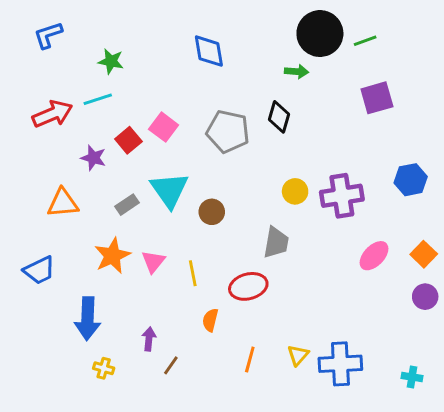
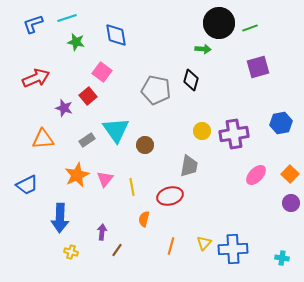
blue diamond: (209, 51) -> (116, 35), moved
cyan line: (98, 99) -> (67, 18), moved
pink square: (164, 127) -> (102, 72), moved

